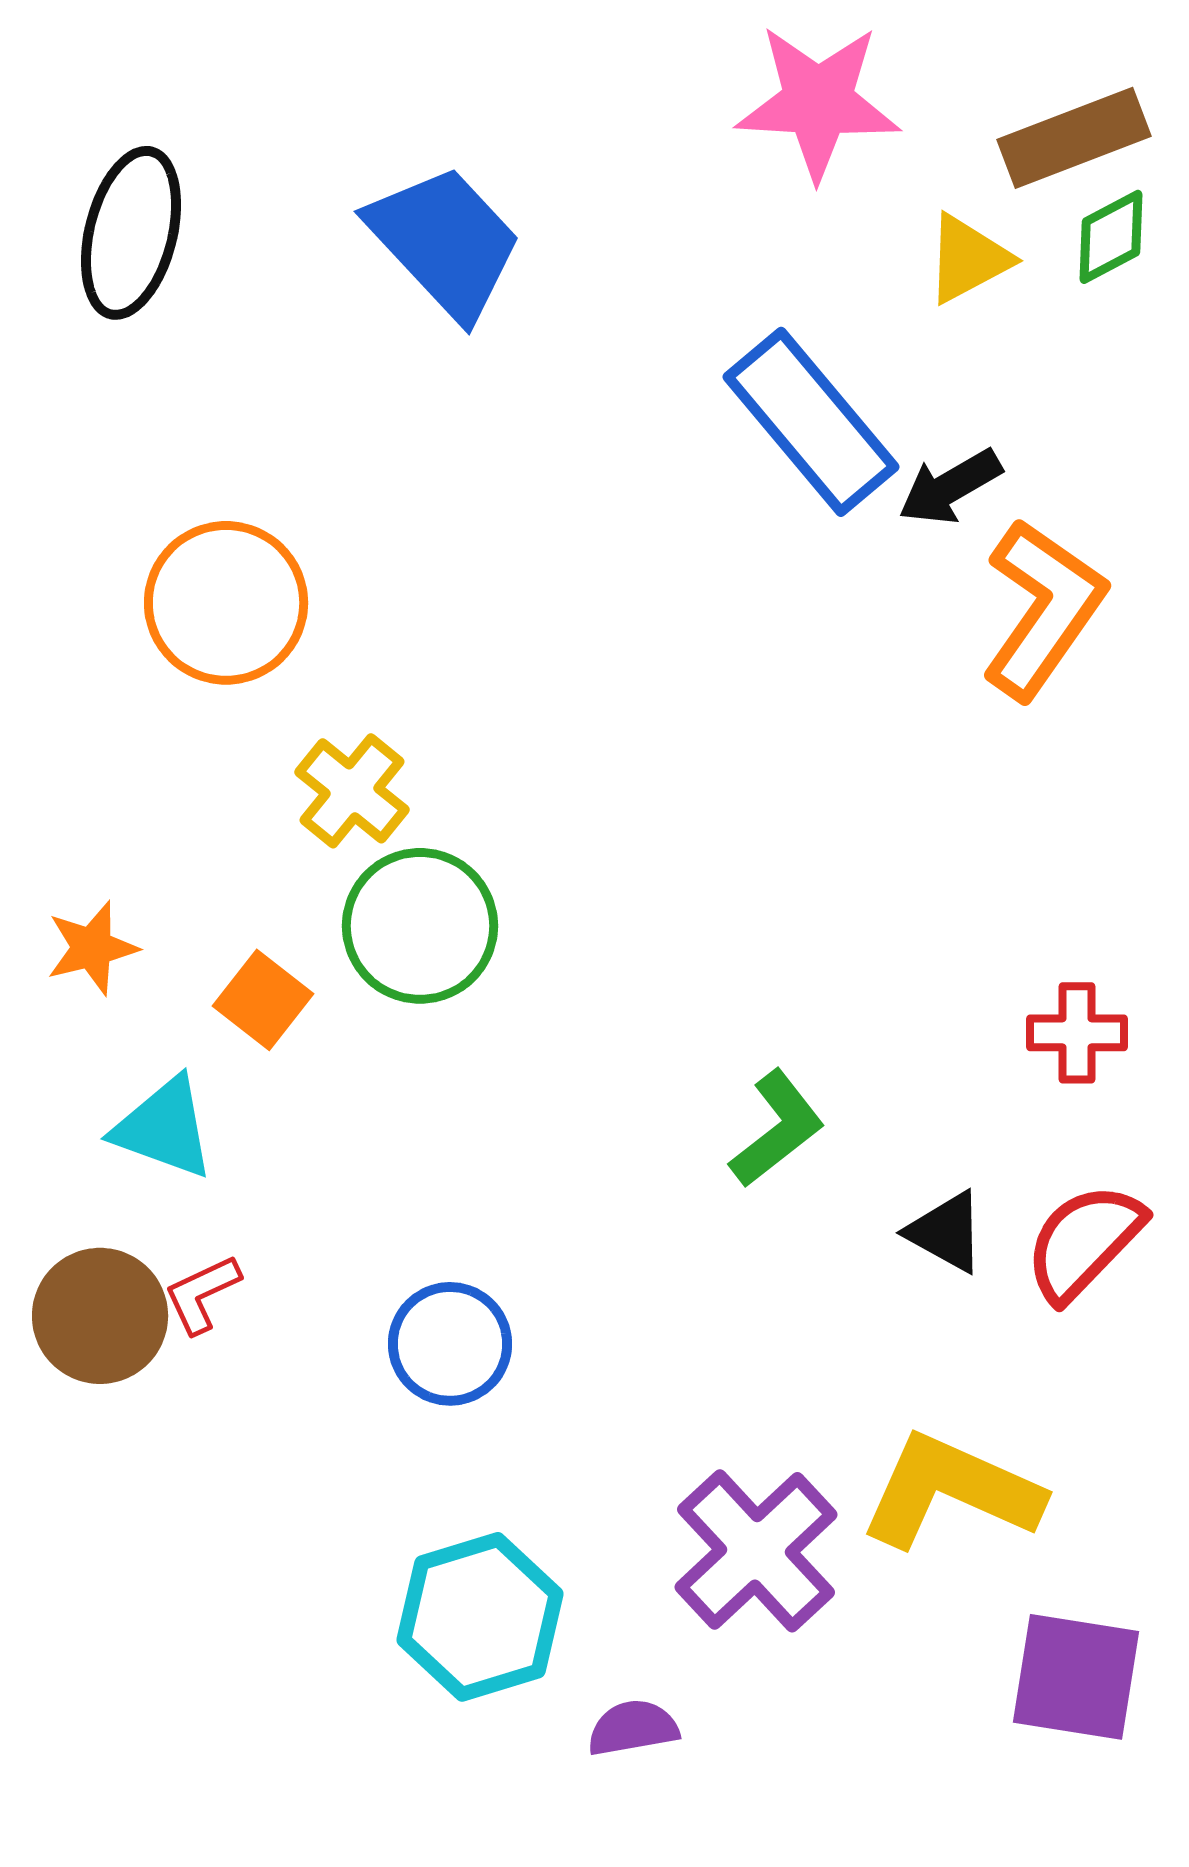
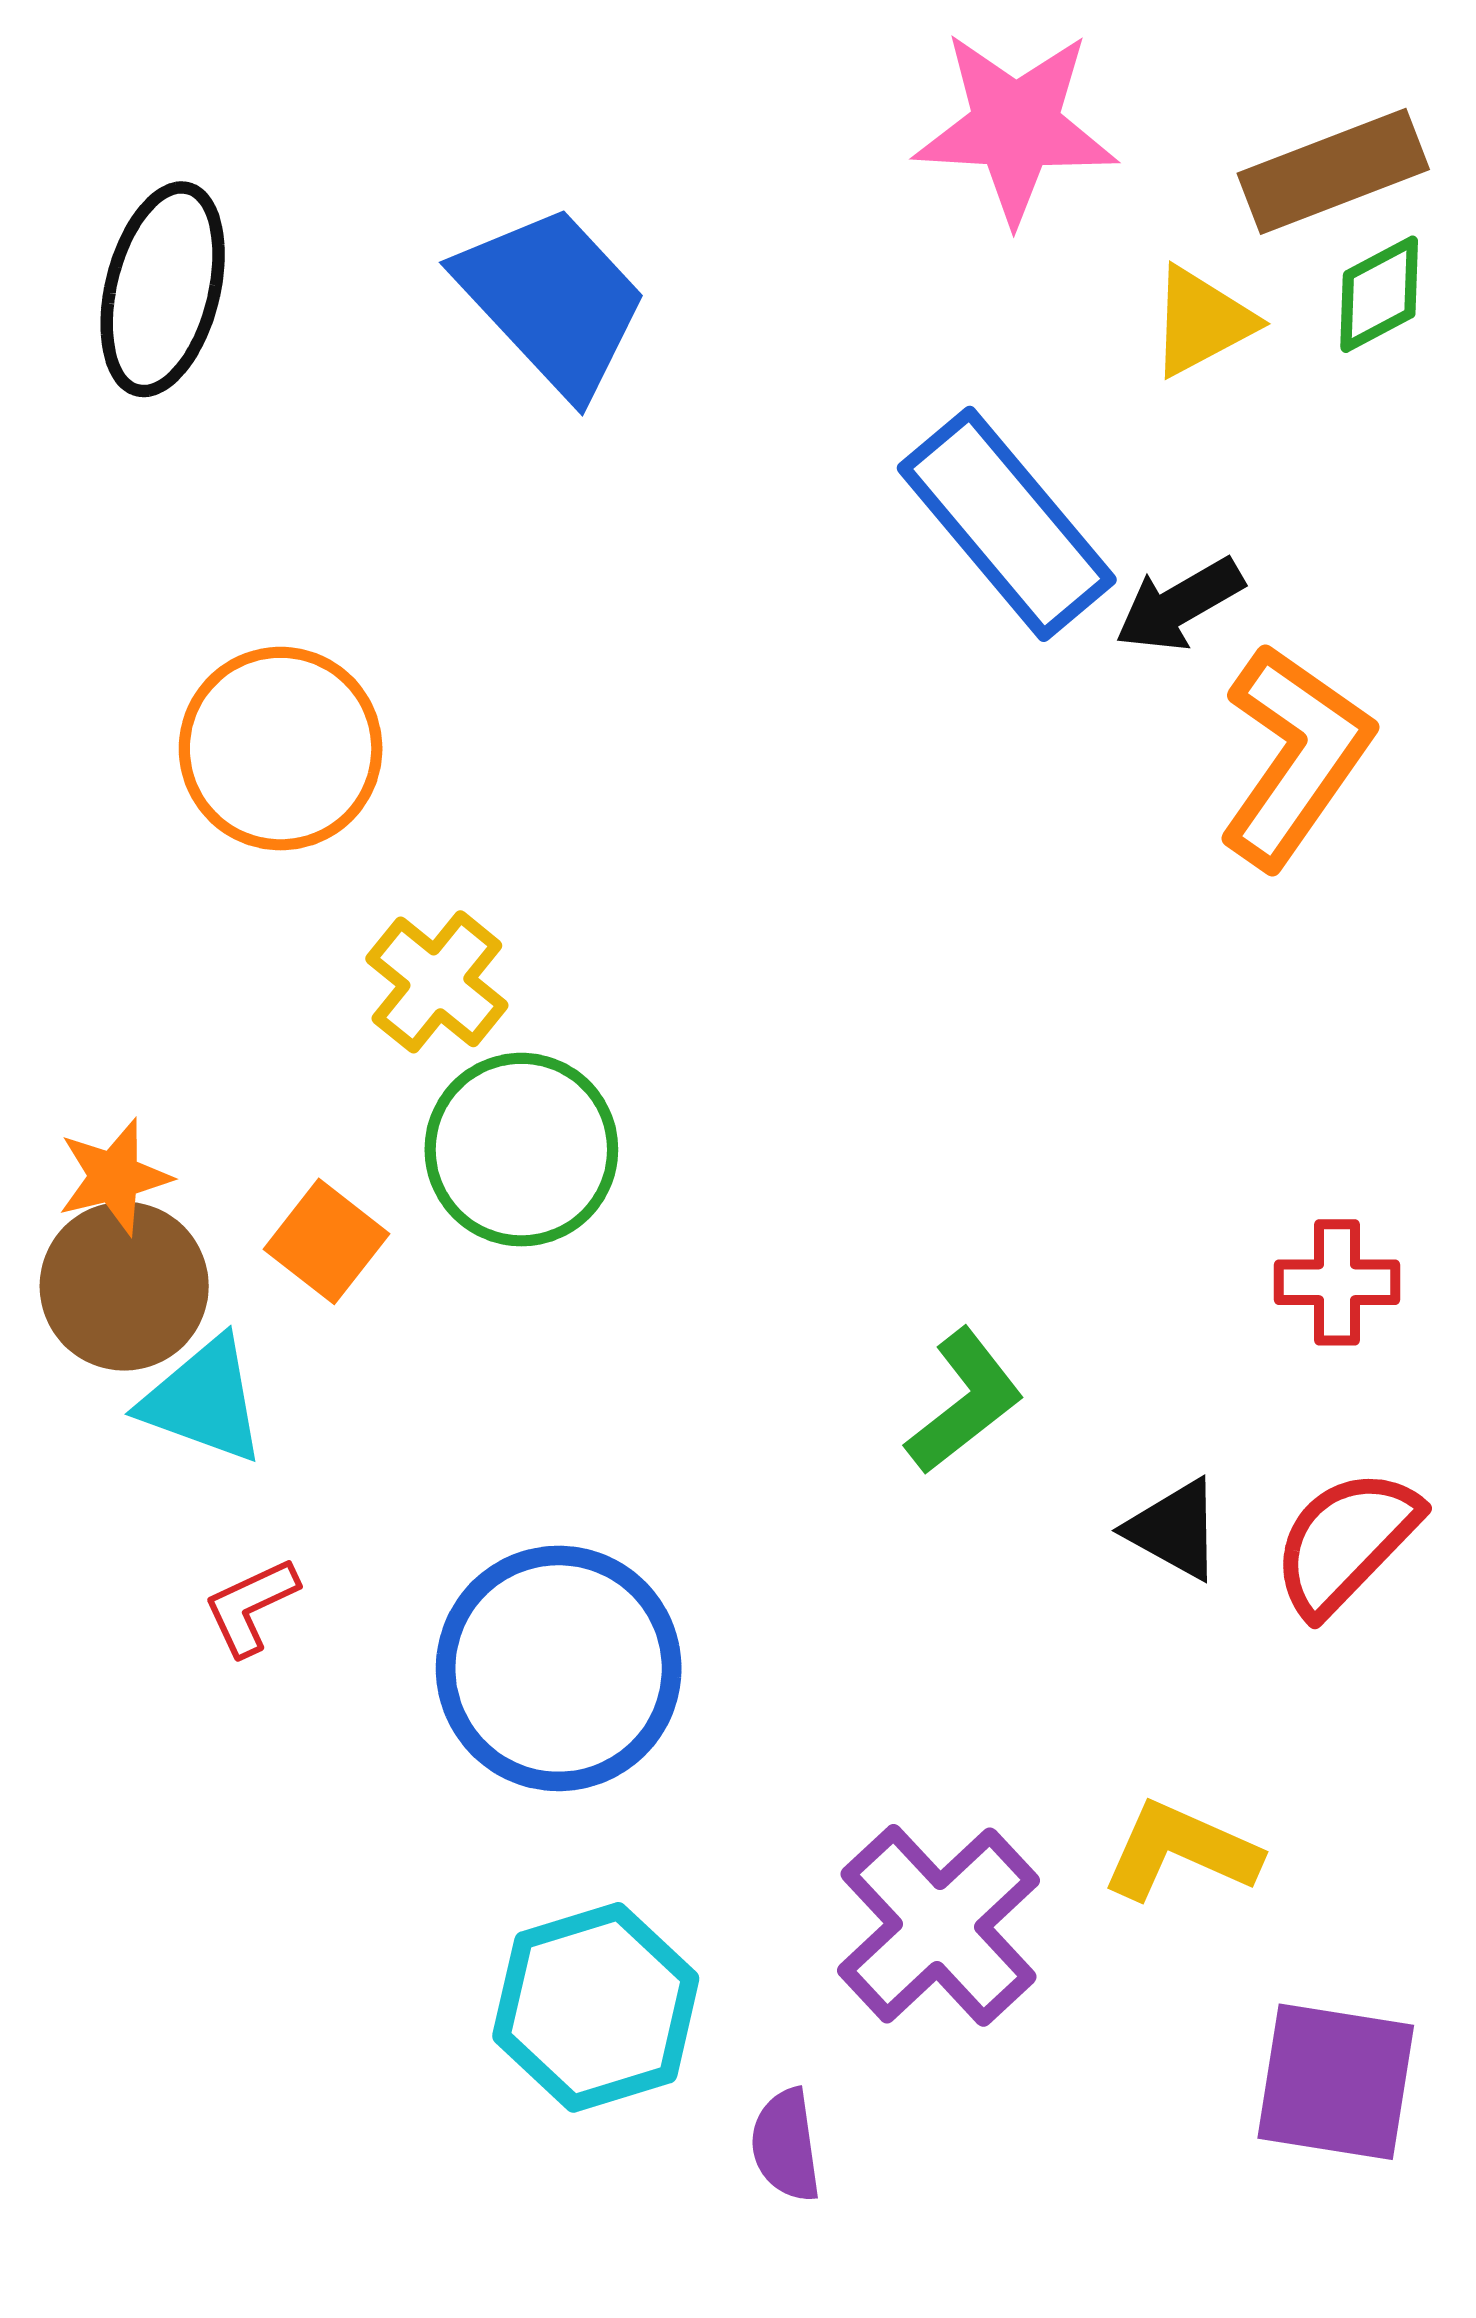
brown circle: (100, 1316) -> (124, 1286), moved
blue circle: (450, 1344) -> (559, 1668), size x1.6
yellow L-shape: (951, 1491) -> (1181, 1851), size x0.7
purple semicircle: (633, 1728) -> (786, 2145), turned -88

